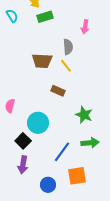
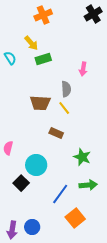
purple arrow: (23, 165) -> (12, 230), moved
orange square: (77, 176) -> (75, 218), turned -30
blue circle: (48, 185) -> (32, 227), moved

